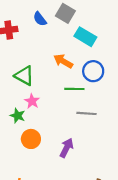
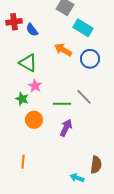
blue semicircle: (40, 19) -> (32, 30), moved
green line: (74, 89) -> (62, 104), moved
gray line: (87, 113) -> (84, 97), turned 42

